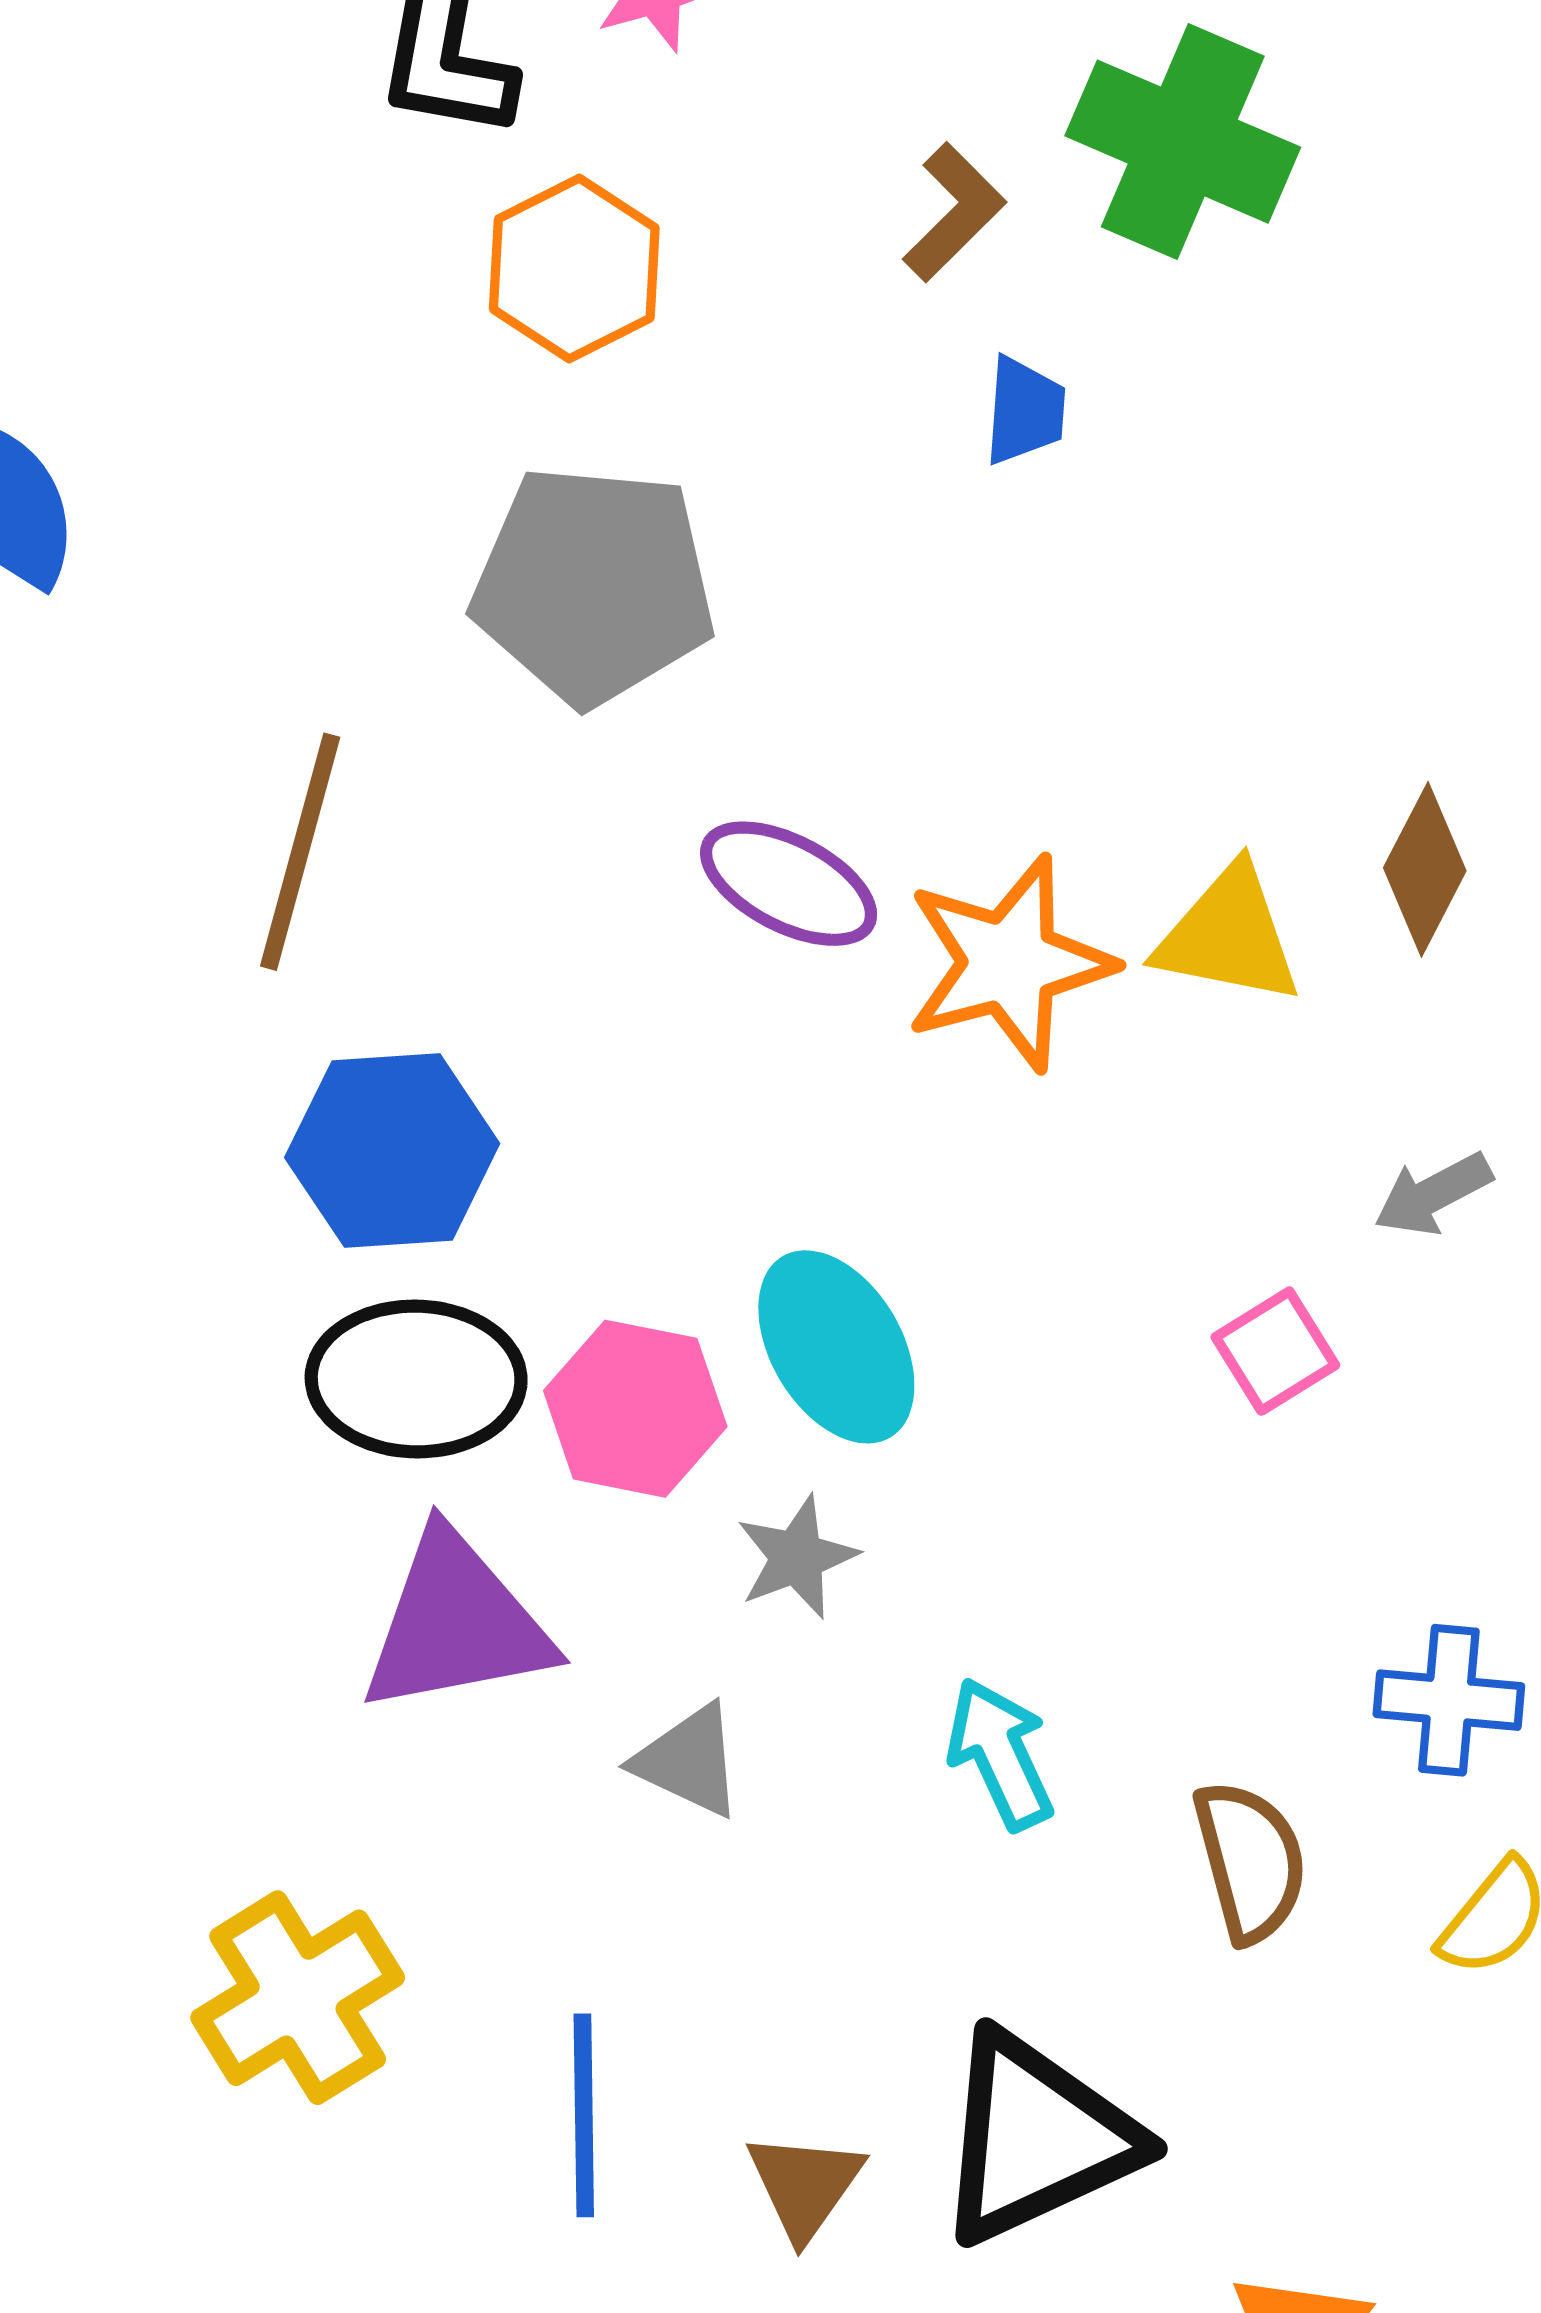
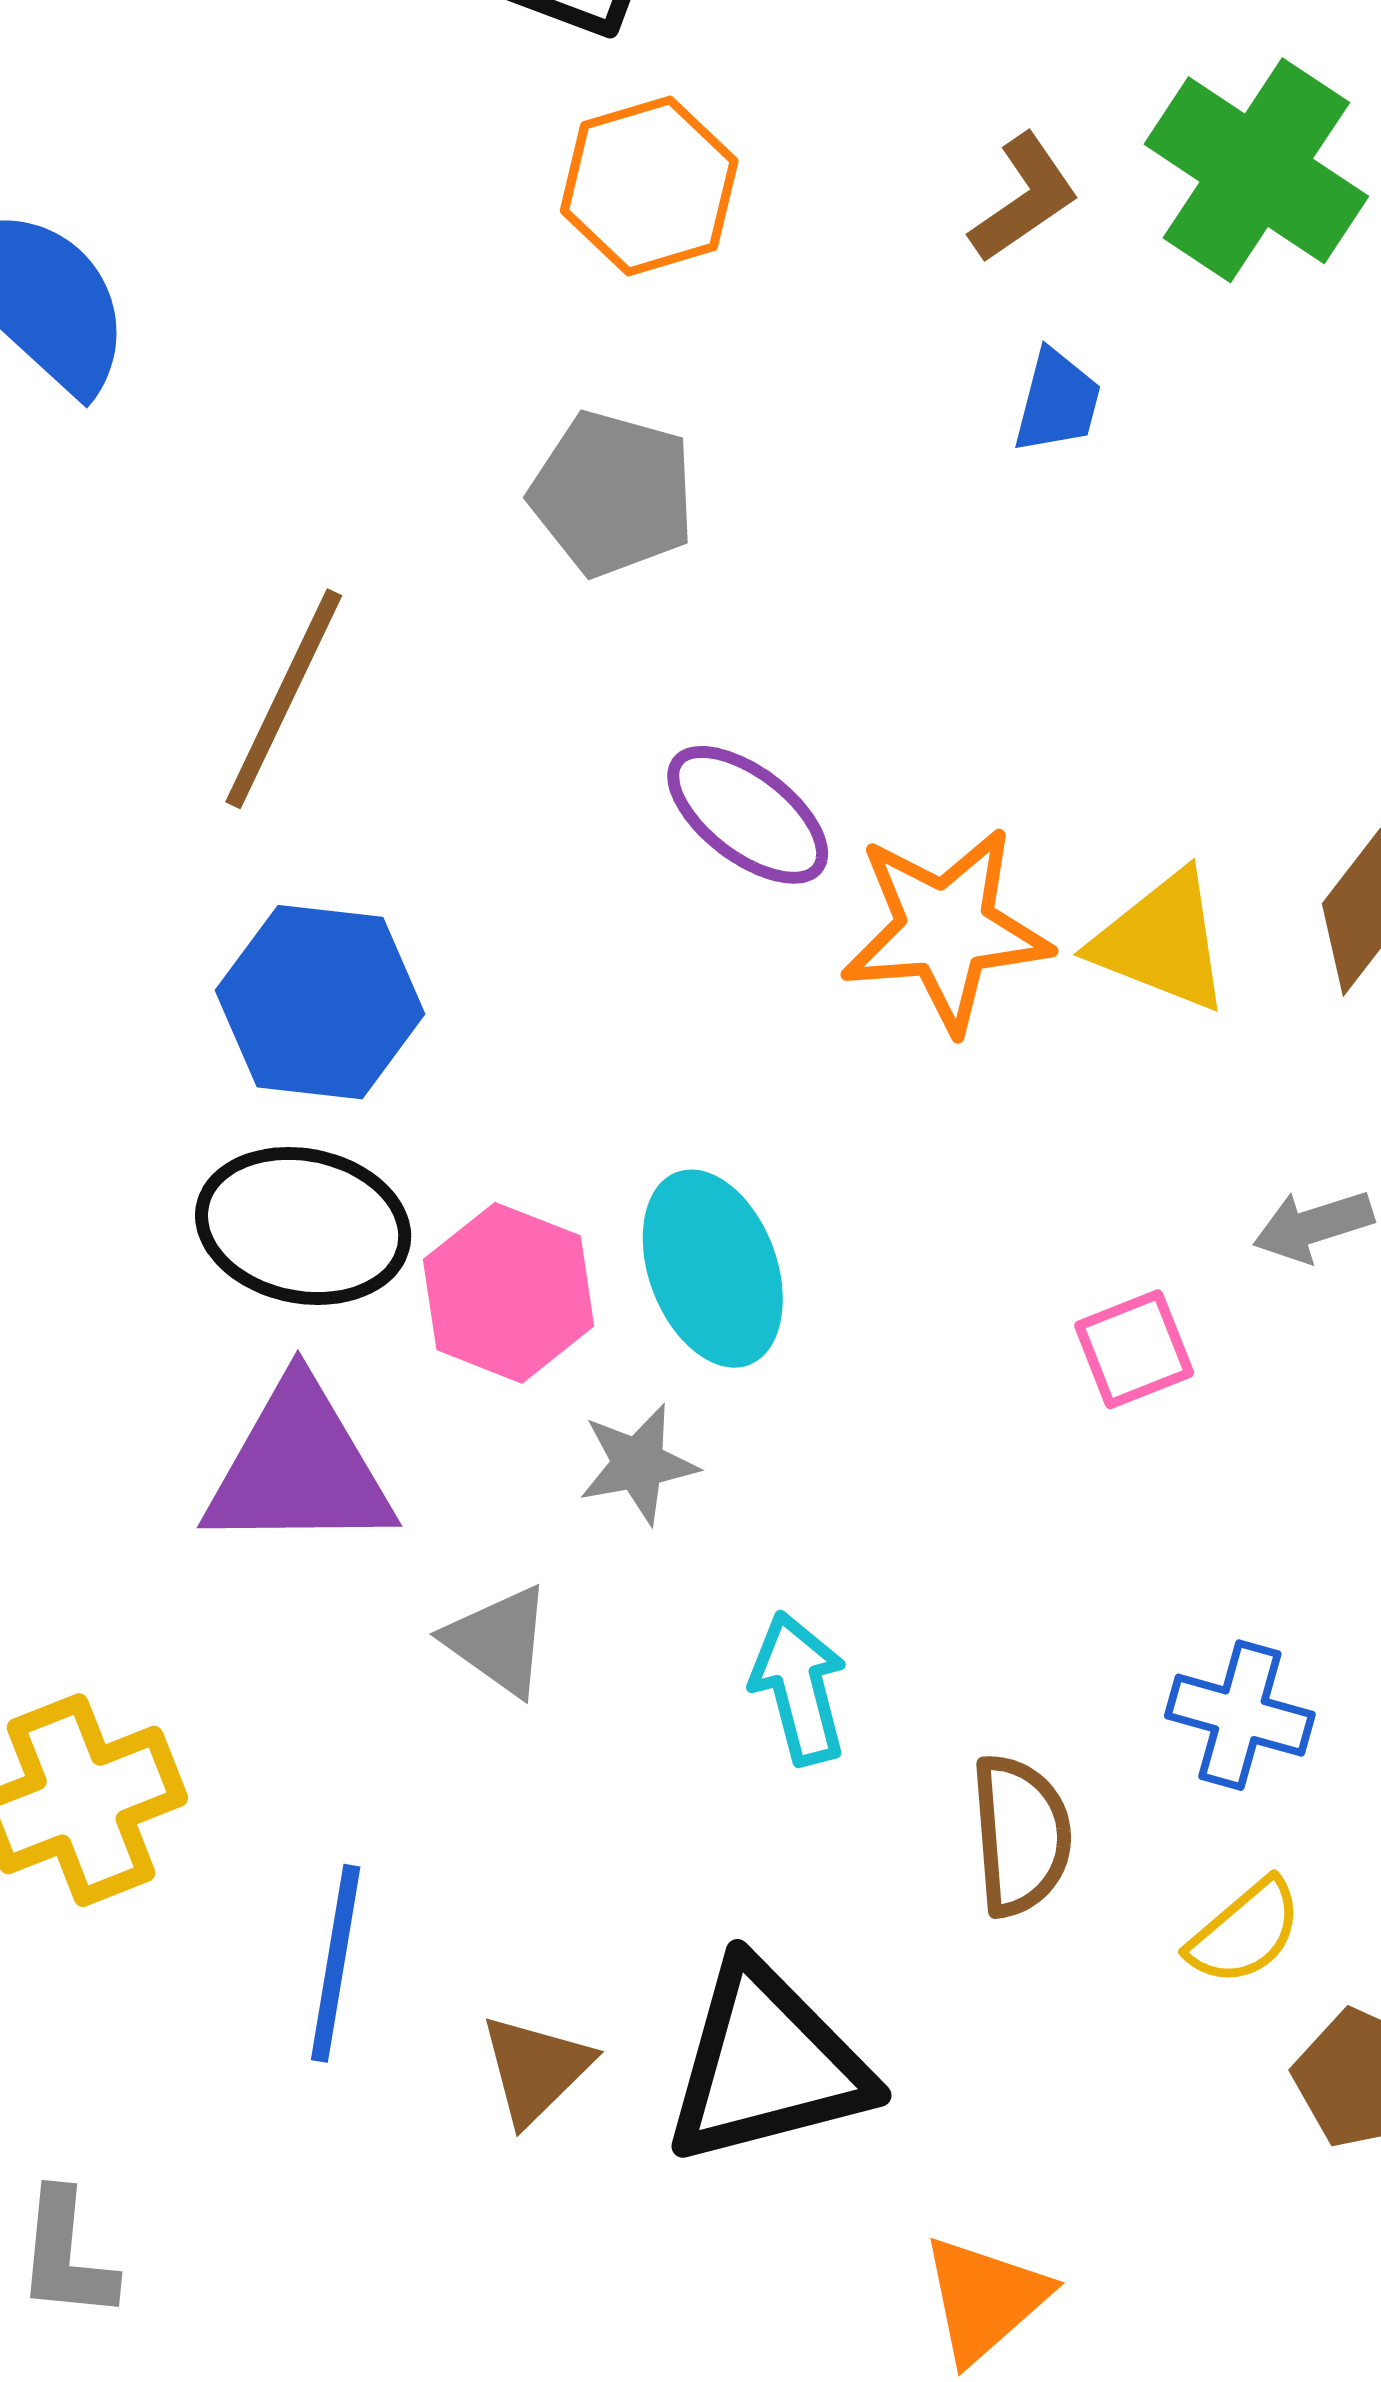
gray pentagon: (594, 585) -> (612, 494), size x0.7

